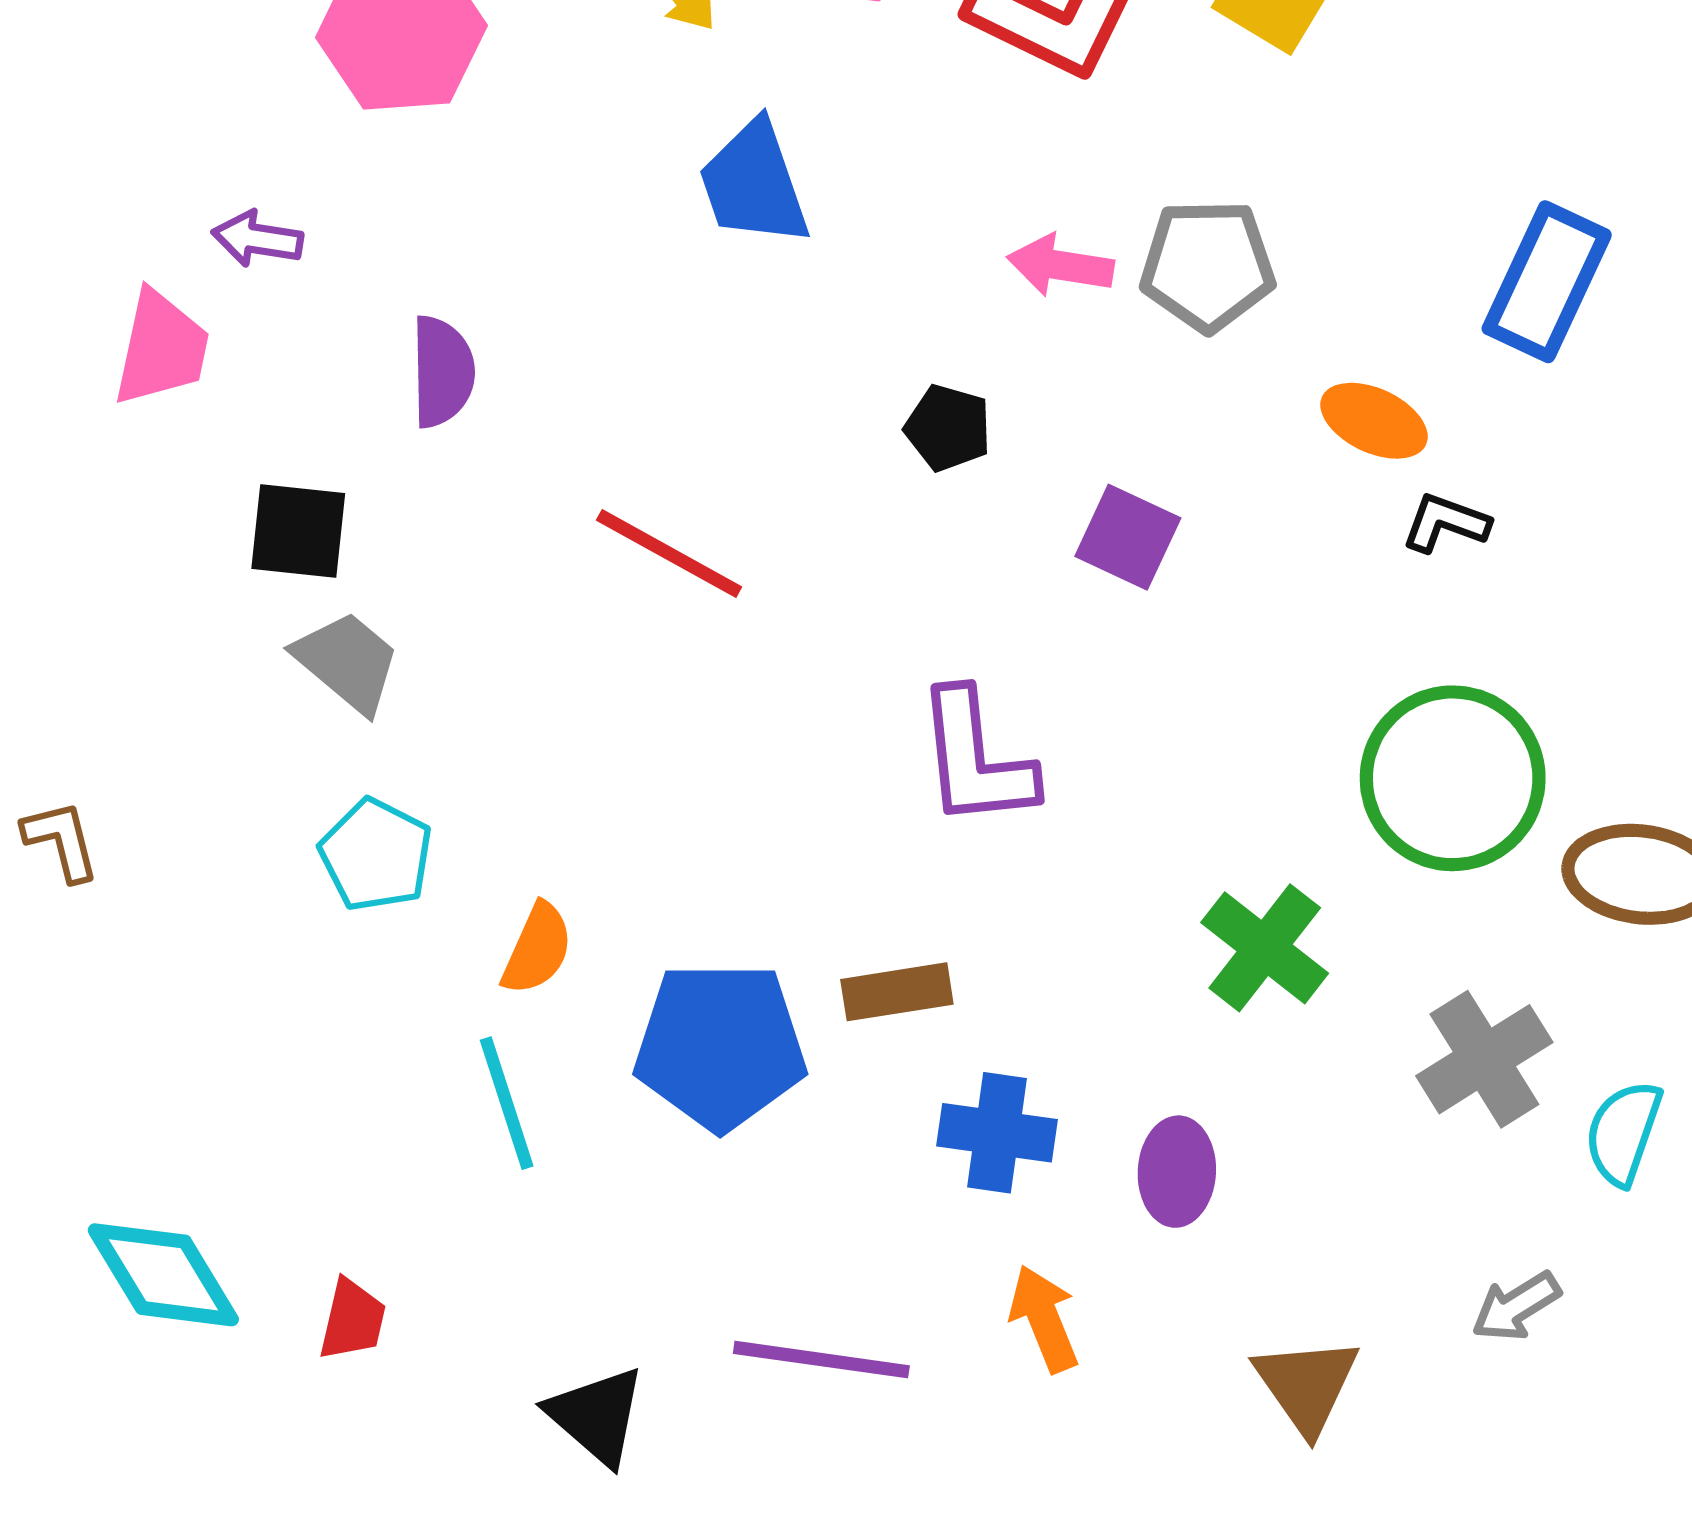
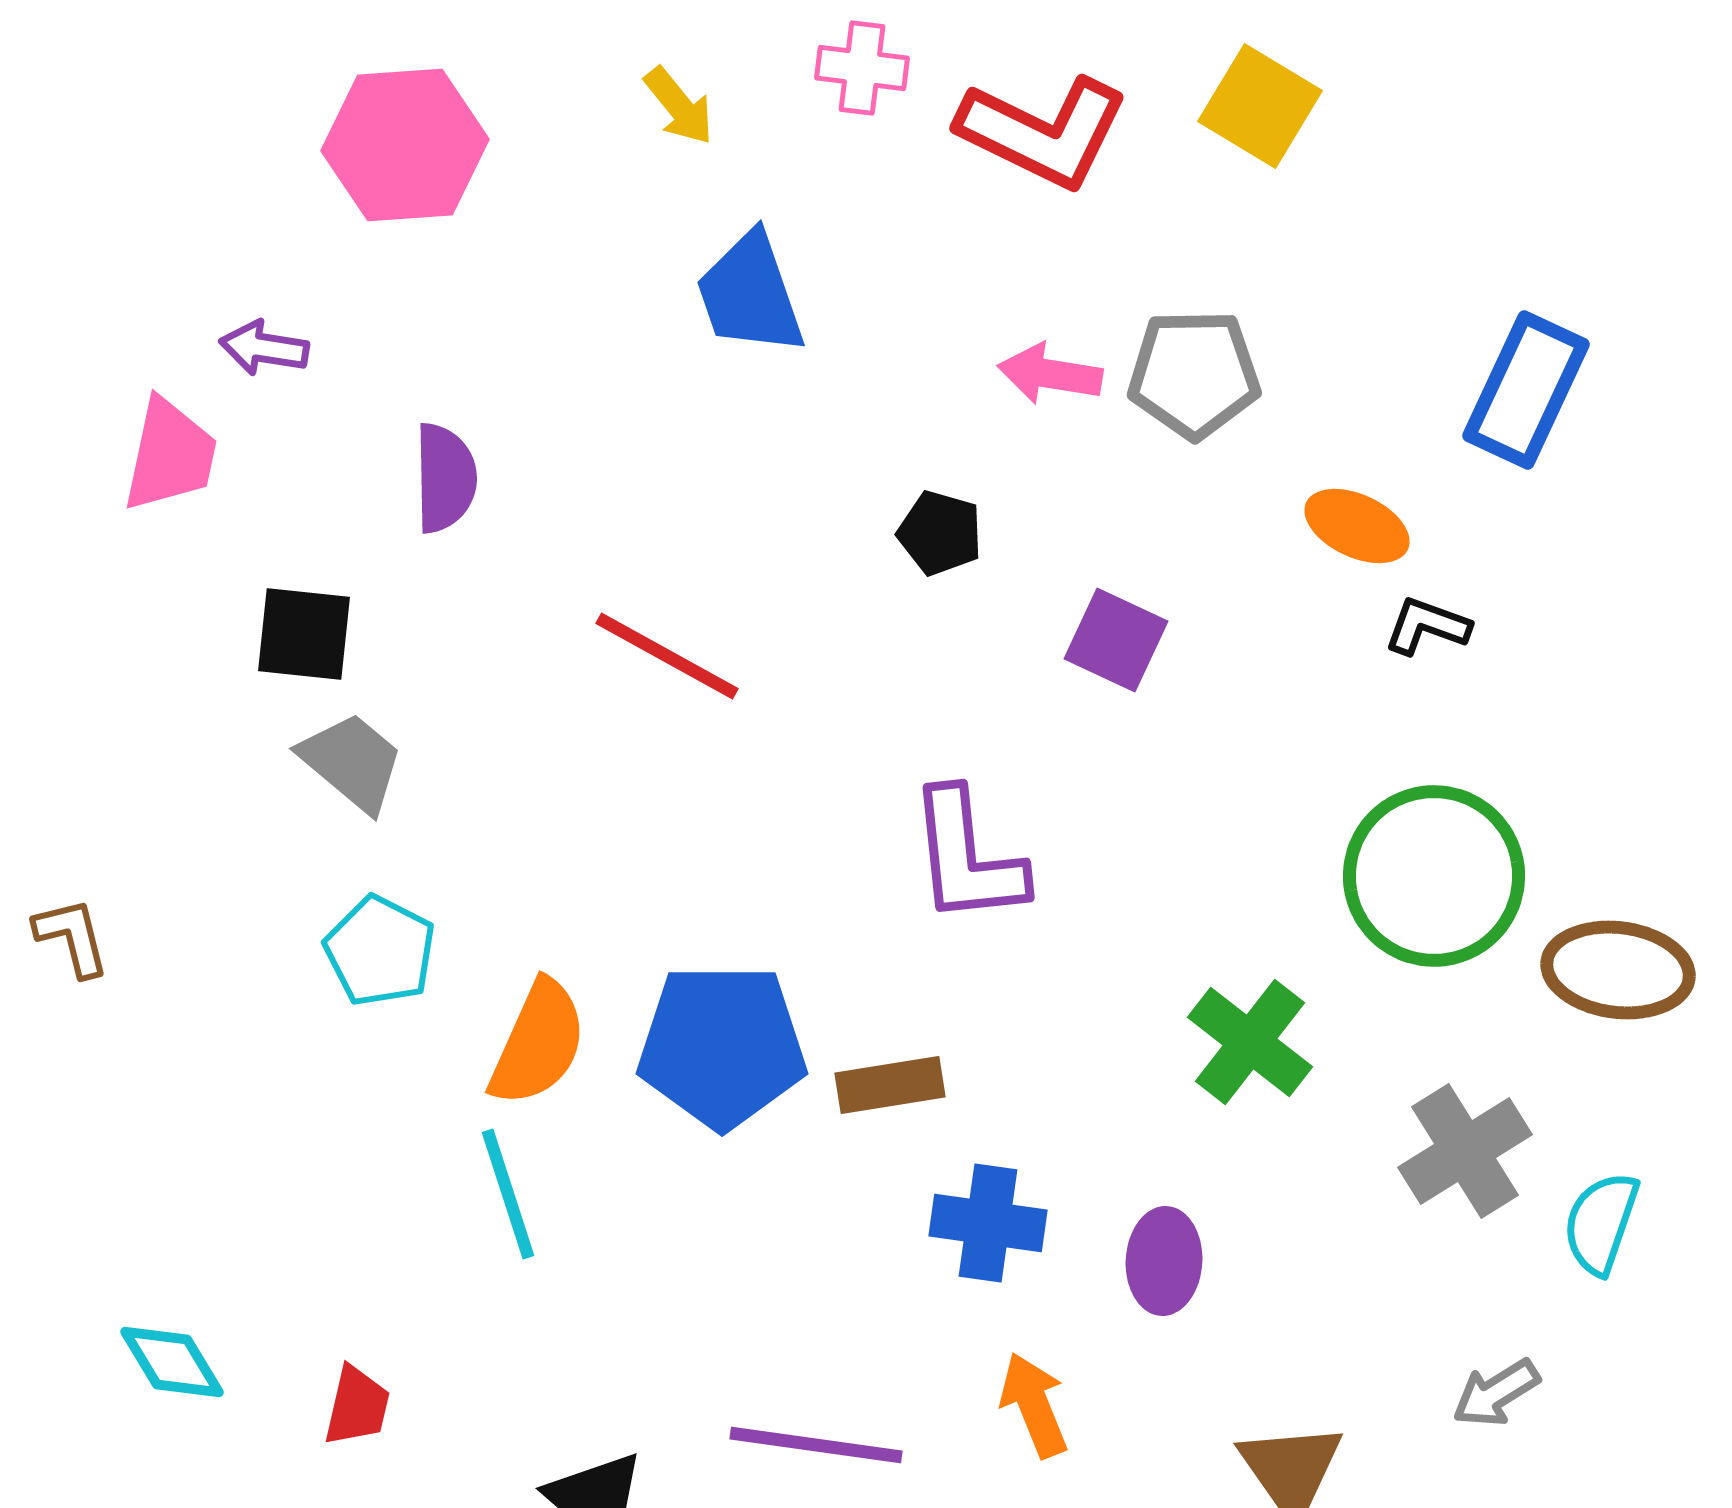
orange semicircle: (537, 949) -> (538, 1043), size x1.4
blue pentagon: (720, 1046) -> (722, 1046), moved
cyan diamond: (163, 1275) -> (172, 1362), size x0.7

